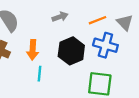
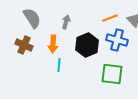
gray arrow: (60, 17) -> (66, 22), moved, turned -56

